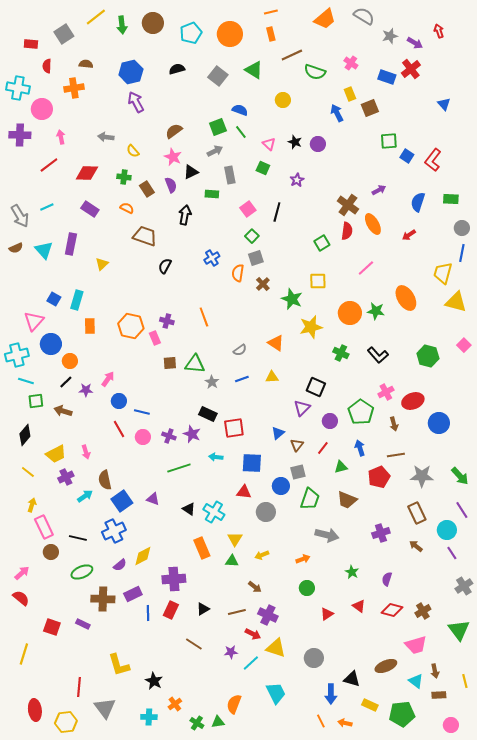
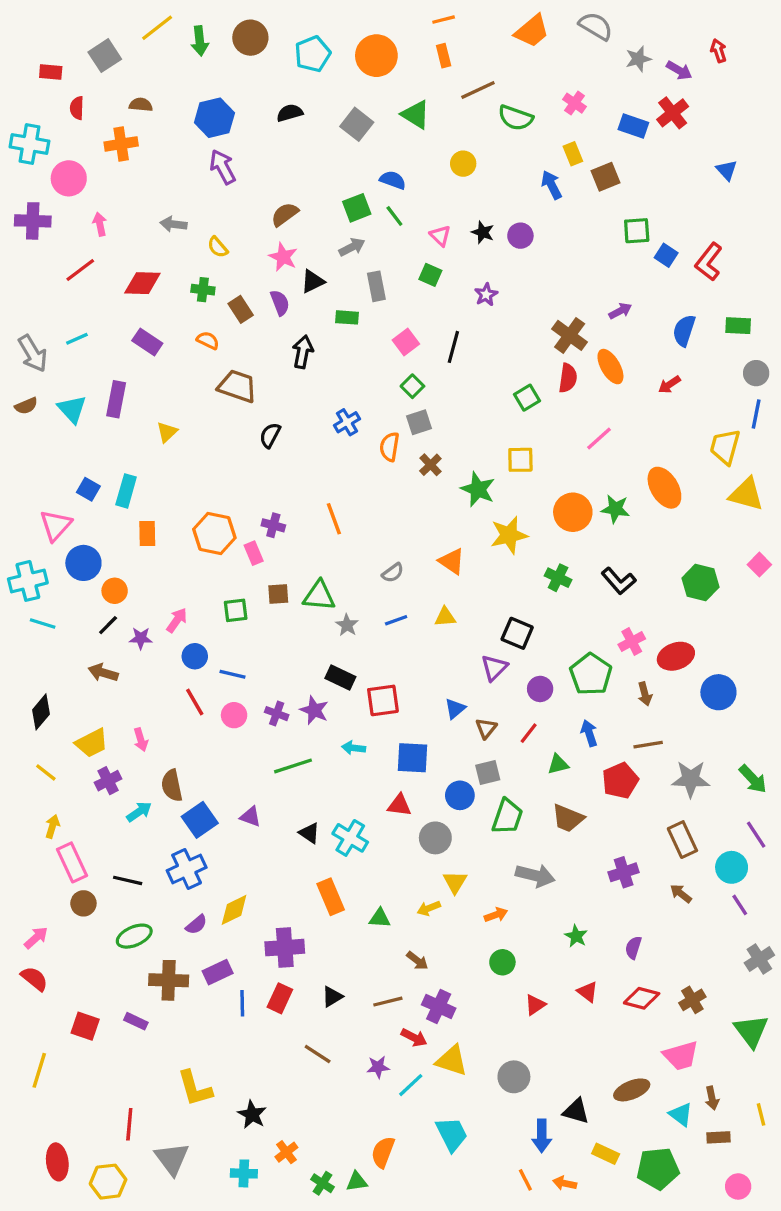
green square: (36, 401) -> (236, 610), moved
yellow triangle: (235, 539) -> (455, 882), moved

